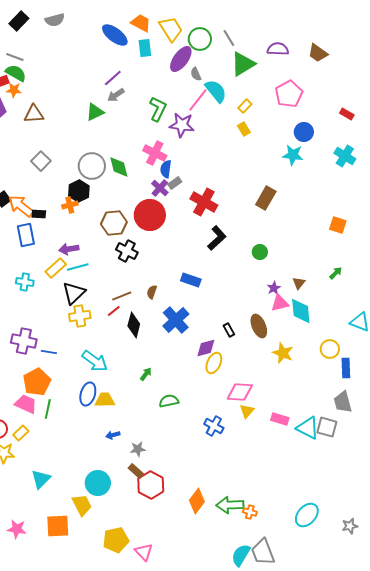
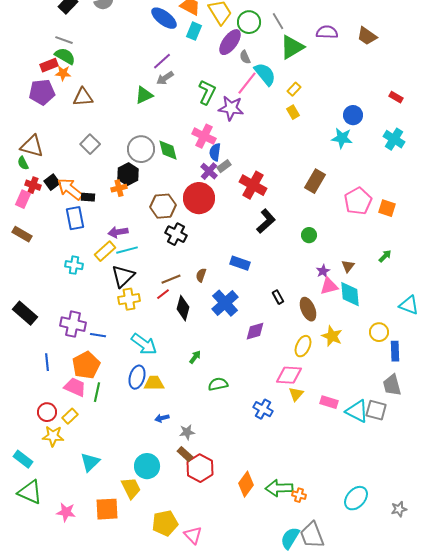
cyan rectangle: (145, 48) -> (194, 31), turned 30
pink pentagon: (289, 94) -> (358, 201), moved
black rectangle: (229, 330) -> (278, 297), moved
yellow ellipse: (214, 363) -> (303, 346), moved

